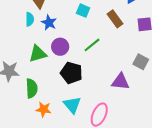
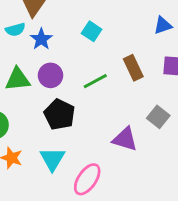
cyan semicircle: (30, 19) -> (15, 30), turned 64
brown rectangle: (115, 19) -> (133, 68), moved

